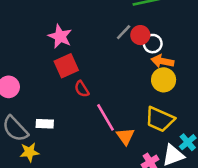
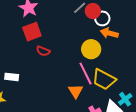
yellow circle: (164, 80) -> (91, 49), moved
red semicircle: (82, 89) -> (43, 51), turned -40
pink line: (105, 117) -> (86, 74), moved

